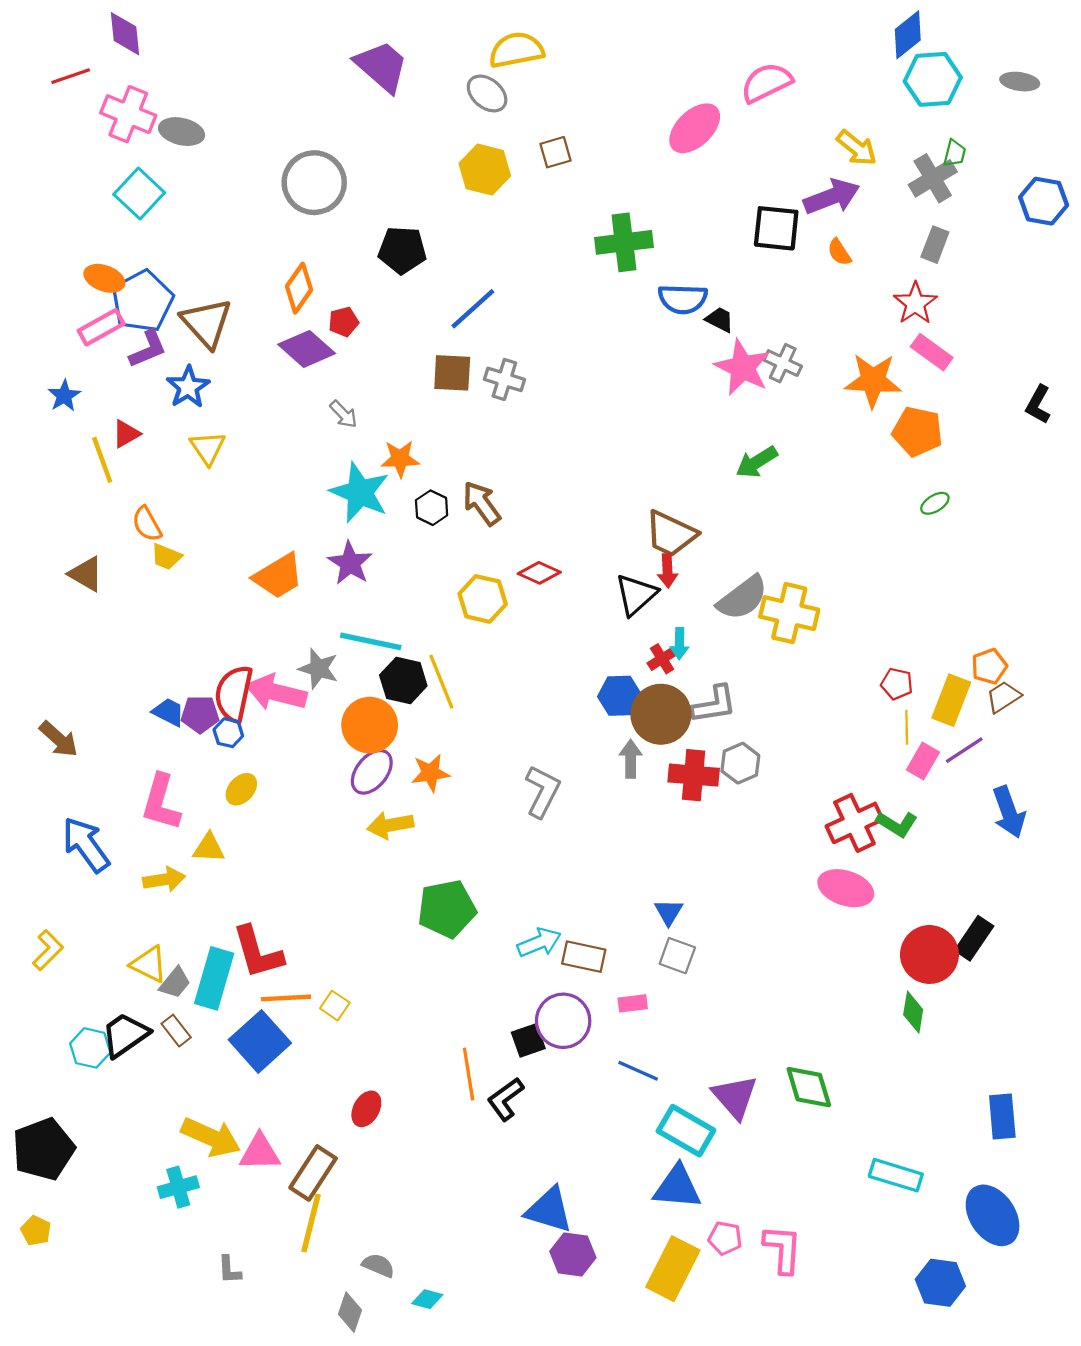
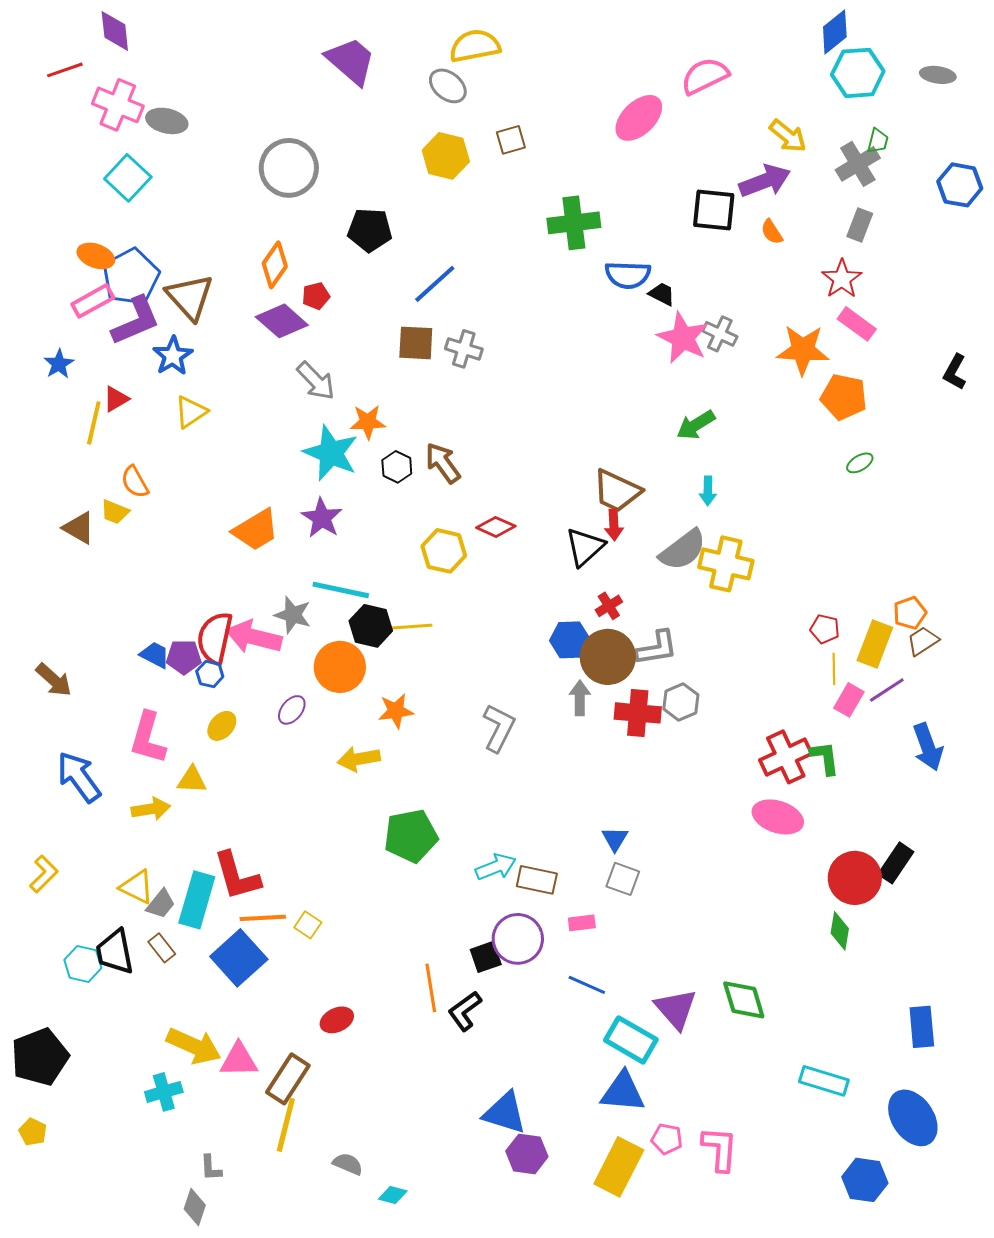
purple L-shape: (148, 349) -> (136, 321), size x1.4
gray arrow: (344, 414) -> (316, 381), size x1.5
yellow triangle: (208, 448) -> (191, 412), turned 30
yellow line: (102, 460) -> (94, 423), turned 33
yellow trapezoid: (166, 557) -> (115, 512), moved
cyan arrow: (679, 644) -> (708, 491), moved
yellow line: (441, 682) -> (406, 627), turned -72
purple ellipse: (372, 772) -> (292, 710), moved, size x0.7
green L-shape: (897, 824) -> (825, 758), turned -129
black trapezoid: (125, 1035) -> (115, 952), turned -66
red ellipse: (366, 1109) -> (337, 1020), turned 36
gray diamond: (350, 1312) -> (195, 1207), moved

